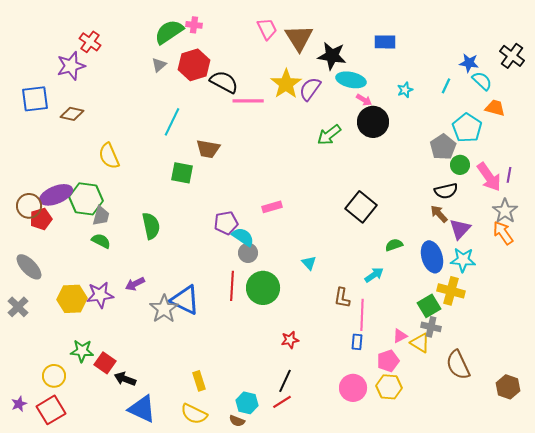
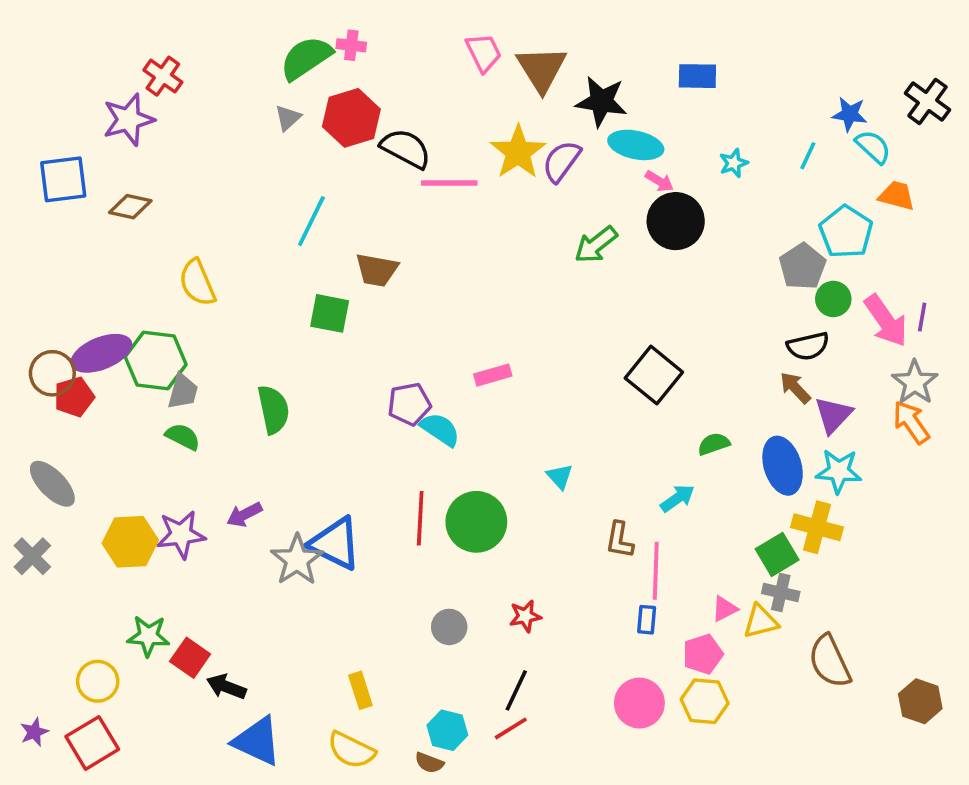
gray circle: (248, 253) -> (449, 627), moved
yellow triangle: (420, 343) -> (761, 621), turned -45

